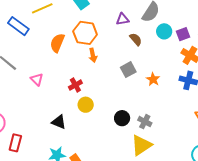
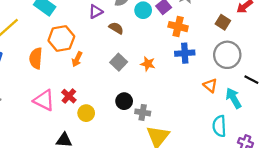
orange arrow: (93, 55) -> (77, 59), turned 56
pink triangle: (37, 79) -> (44, 100), moved, size x1.5
black circle: (122, 118) -> (124, 101), moved
gray cross: (145, 122) -> (143, 112), moved

